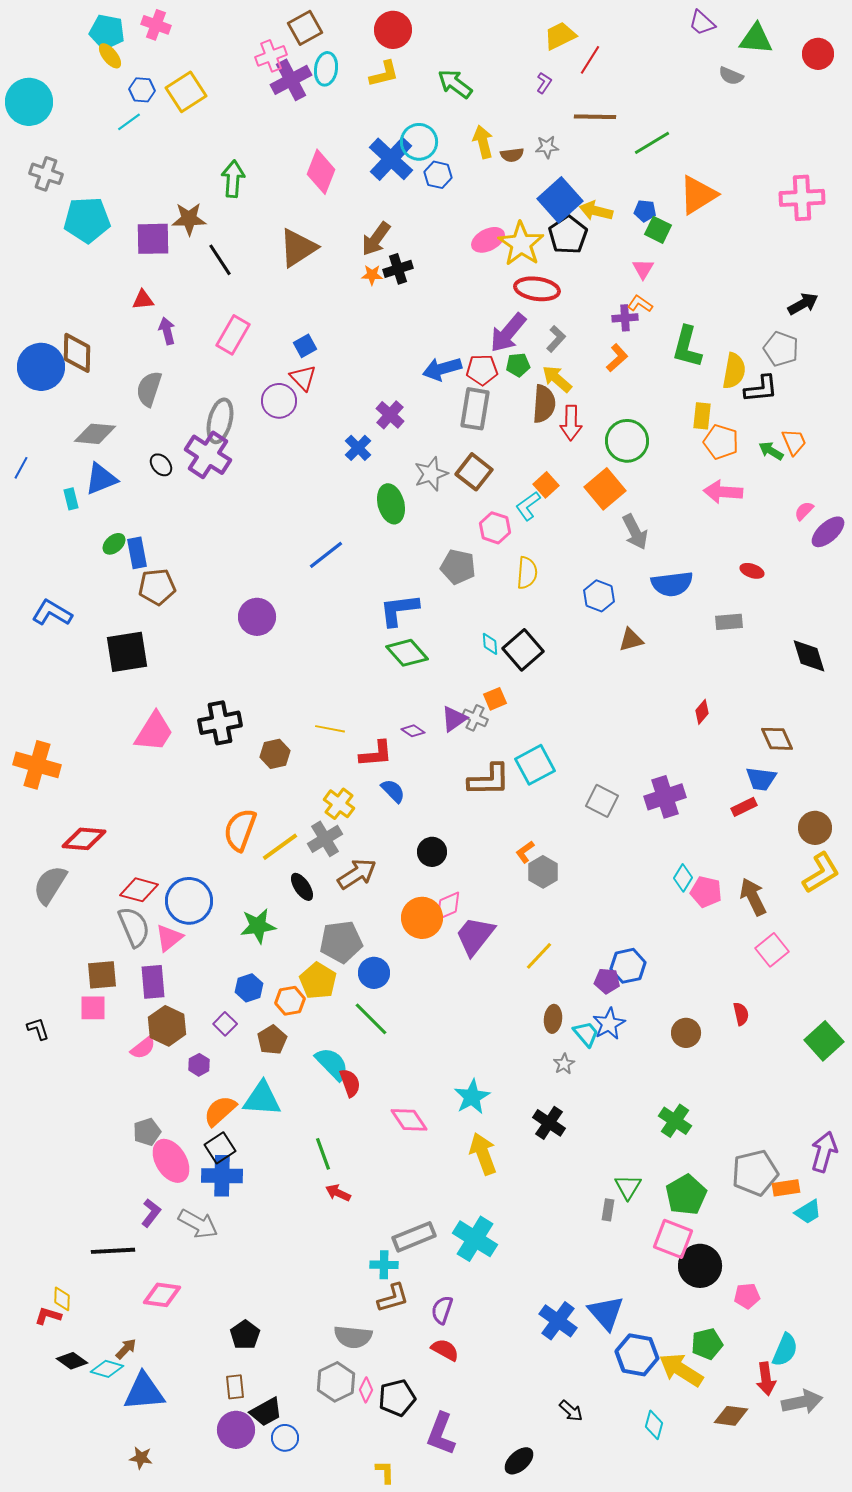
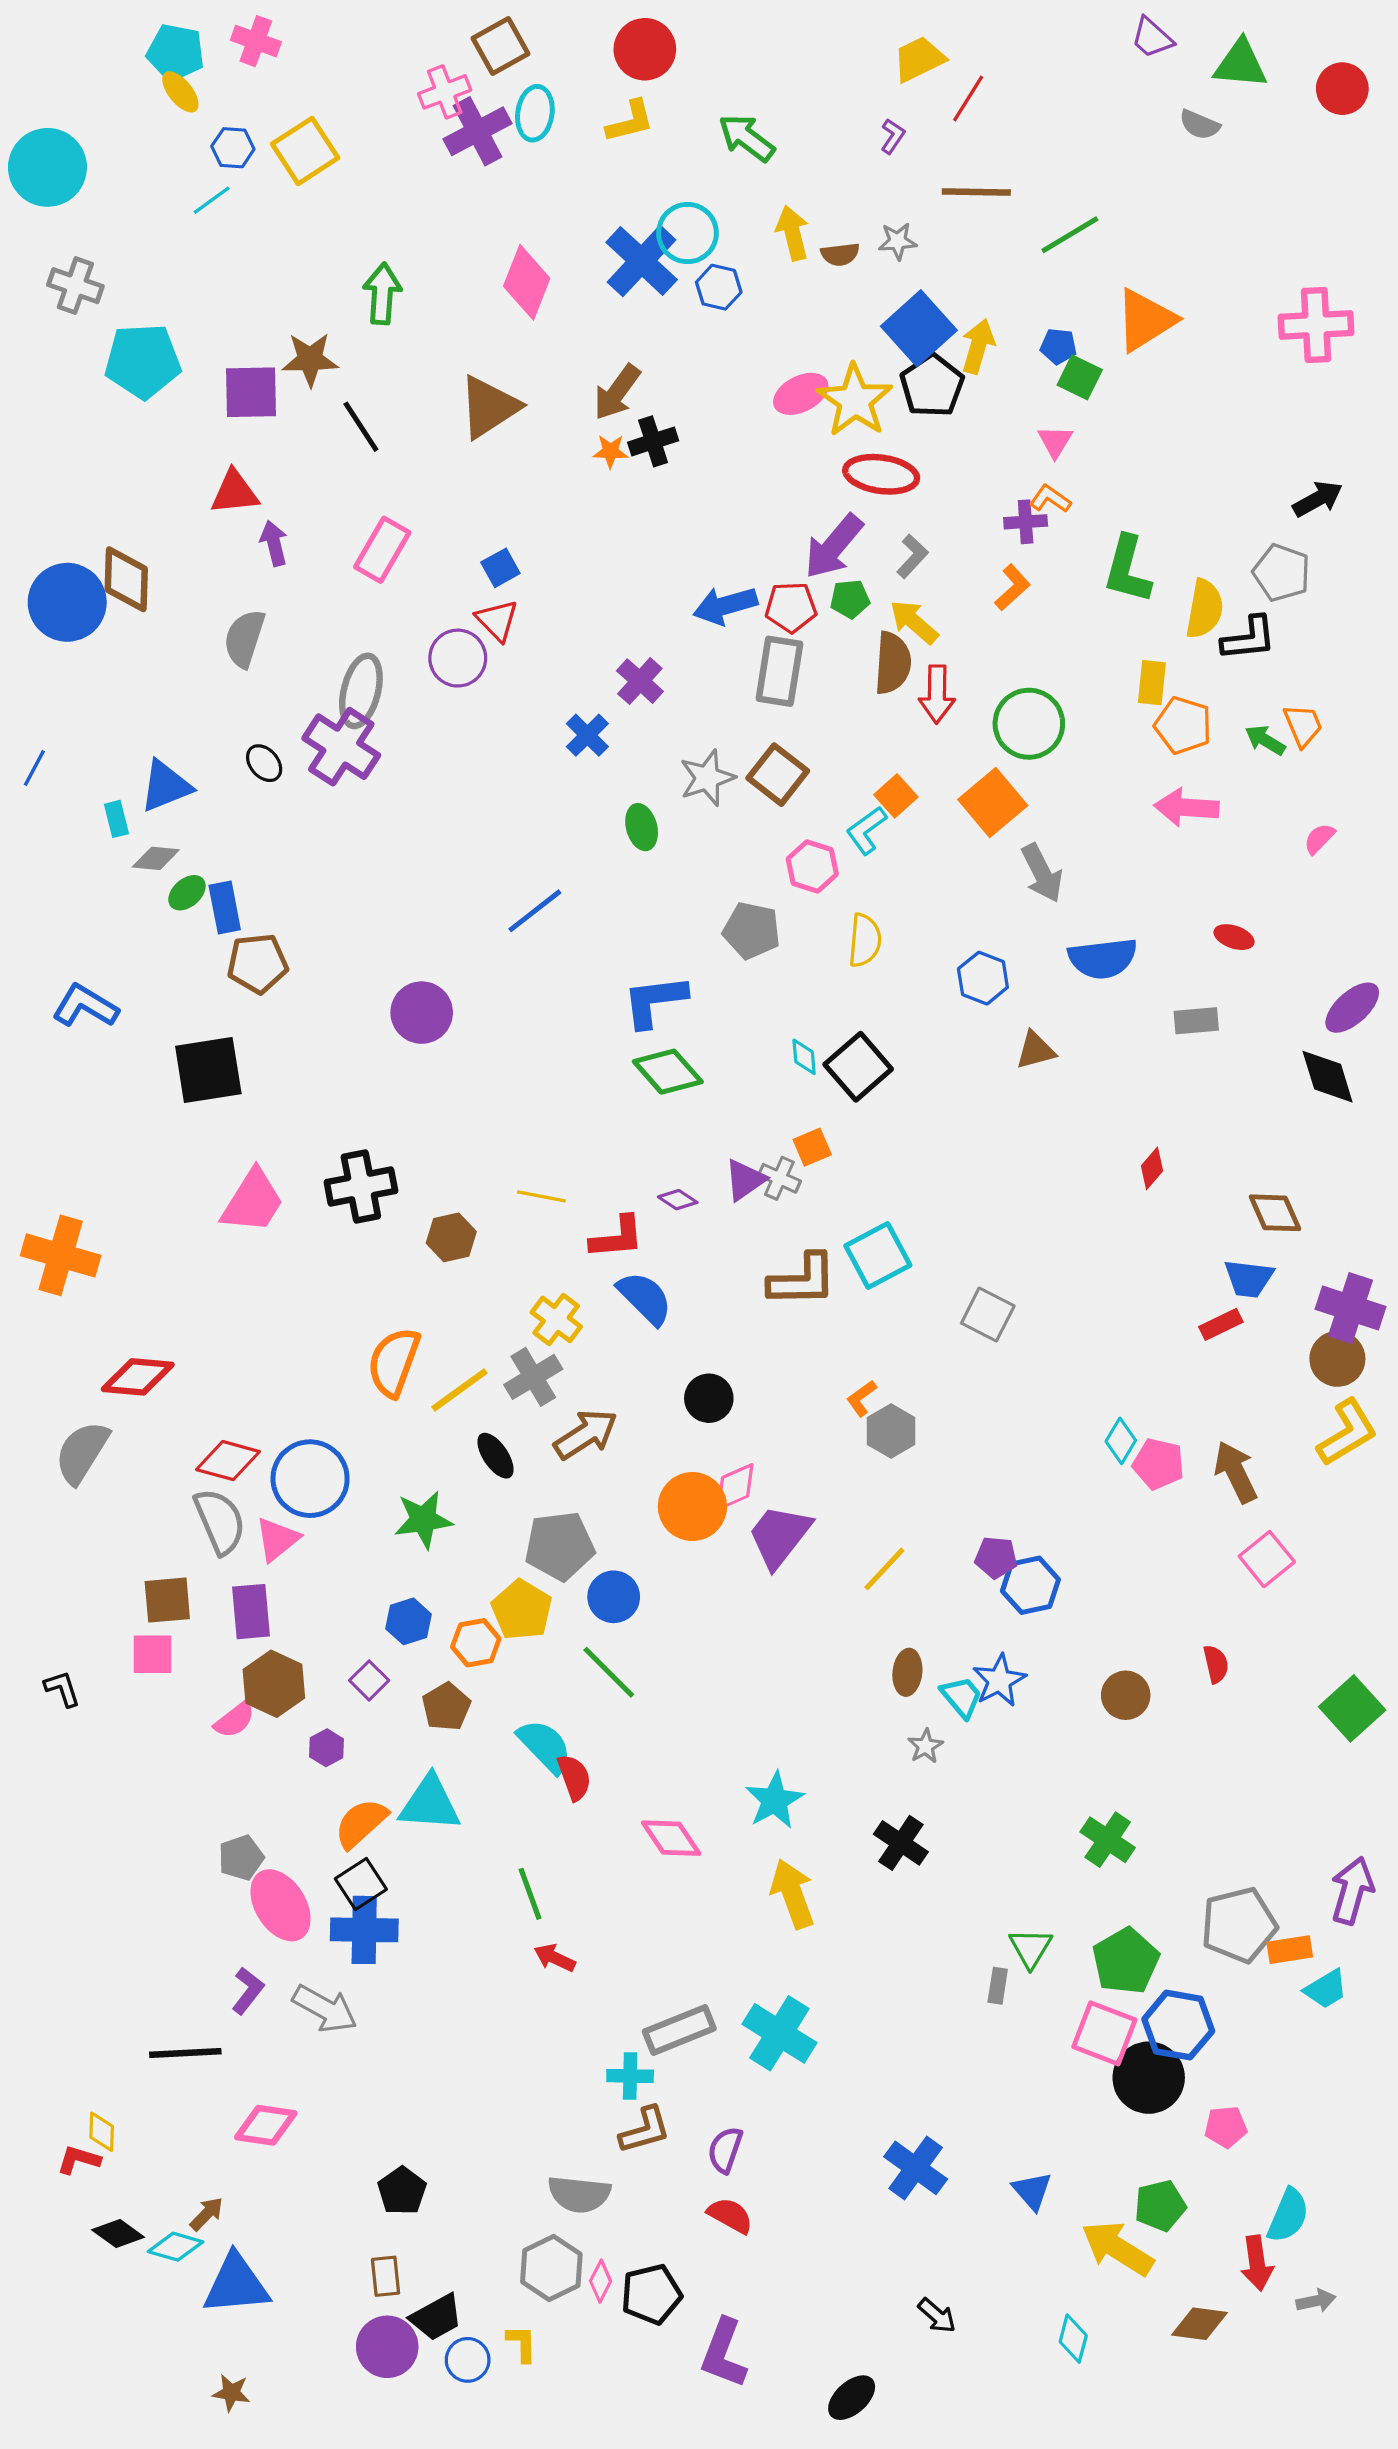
yellow arrow: (596, 211) -> (978, 346), turned 92
red triangle: (143, 300) -> (235, 492), size x1.4
gray diamond: (95, 434) -> (156, 858), moved, size x0.7
green ellipse: (391, 504) -> (642, 827), size x0.7
purple ellipse: (828, 532) -> (1352, 1008), moved
blue semicircle: (393, 791) -> (645, 1298), size x1.4
purple cross: (665, 797) -> (1351, 1308), moved, turned 36
purple pentagon: (607, 981) -> (996, 1557), moved
blue triangle: (606, 1313) -> (1032, 2191), moved, size x0.7
blue hexagon: (637, 1355) -> (1178, 2025), moved
gray arrow: (802, 1402) -> (1316, 2301), size x0.6
yellow L-shape: (385, 1472) -> (522, 2343), moved

